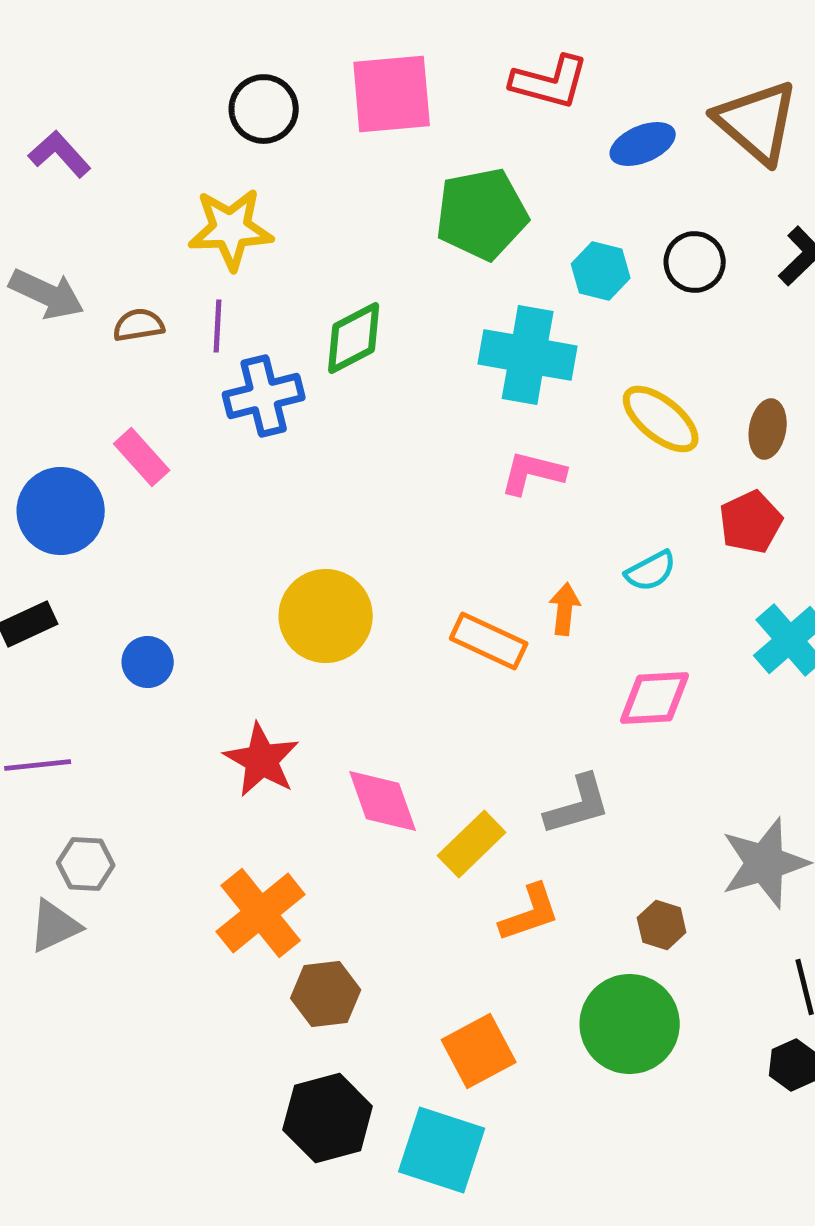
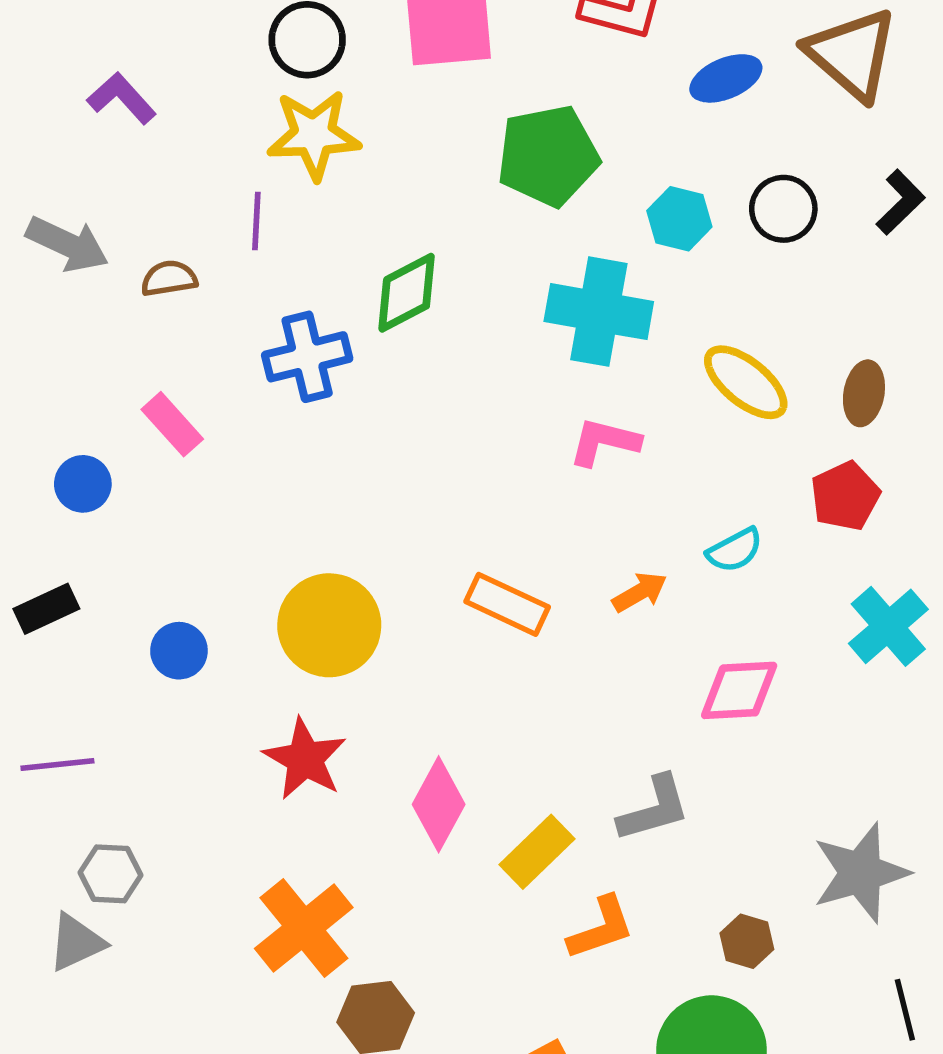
purple L-shape: (60, 154) -> (122, 98), moved
yellow star: (231, 229) -> (314, 135), moved
purple line: (218, 326) -> (256, 221), moved
blue circle: (61, 511) -> (83, 484), size x0.6
orange arrow: (565, 609) -> (640, 592), turned 54
yellow circle: (326, 616) -> (329, 625), moved
orange rectangle: (489, 641) -> (507, 604), moved
pink diamond: (383, 801) -> (439, 804), turned 48

